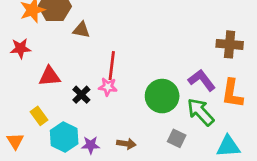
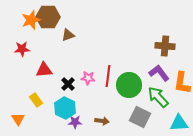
brown triangle: (81, 30) -> (68, 35), turned -32
brown cross: (230, 44) -> (165, 46), moved
red line: (112, 66) -> (108, 76), moved
cyan hexagon: (64, 137) -> (65, 108), moved
gray square: (177, 138) -> (140, 117), size x1.5

